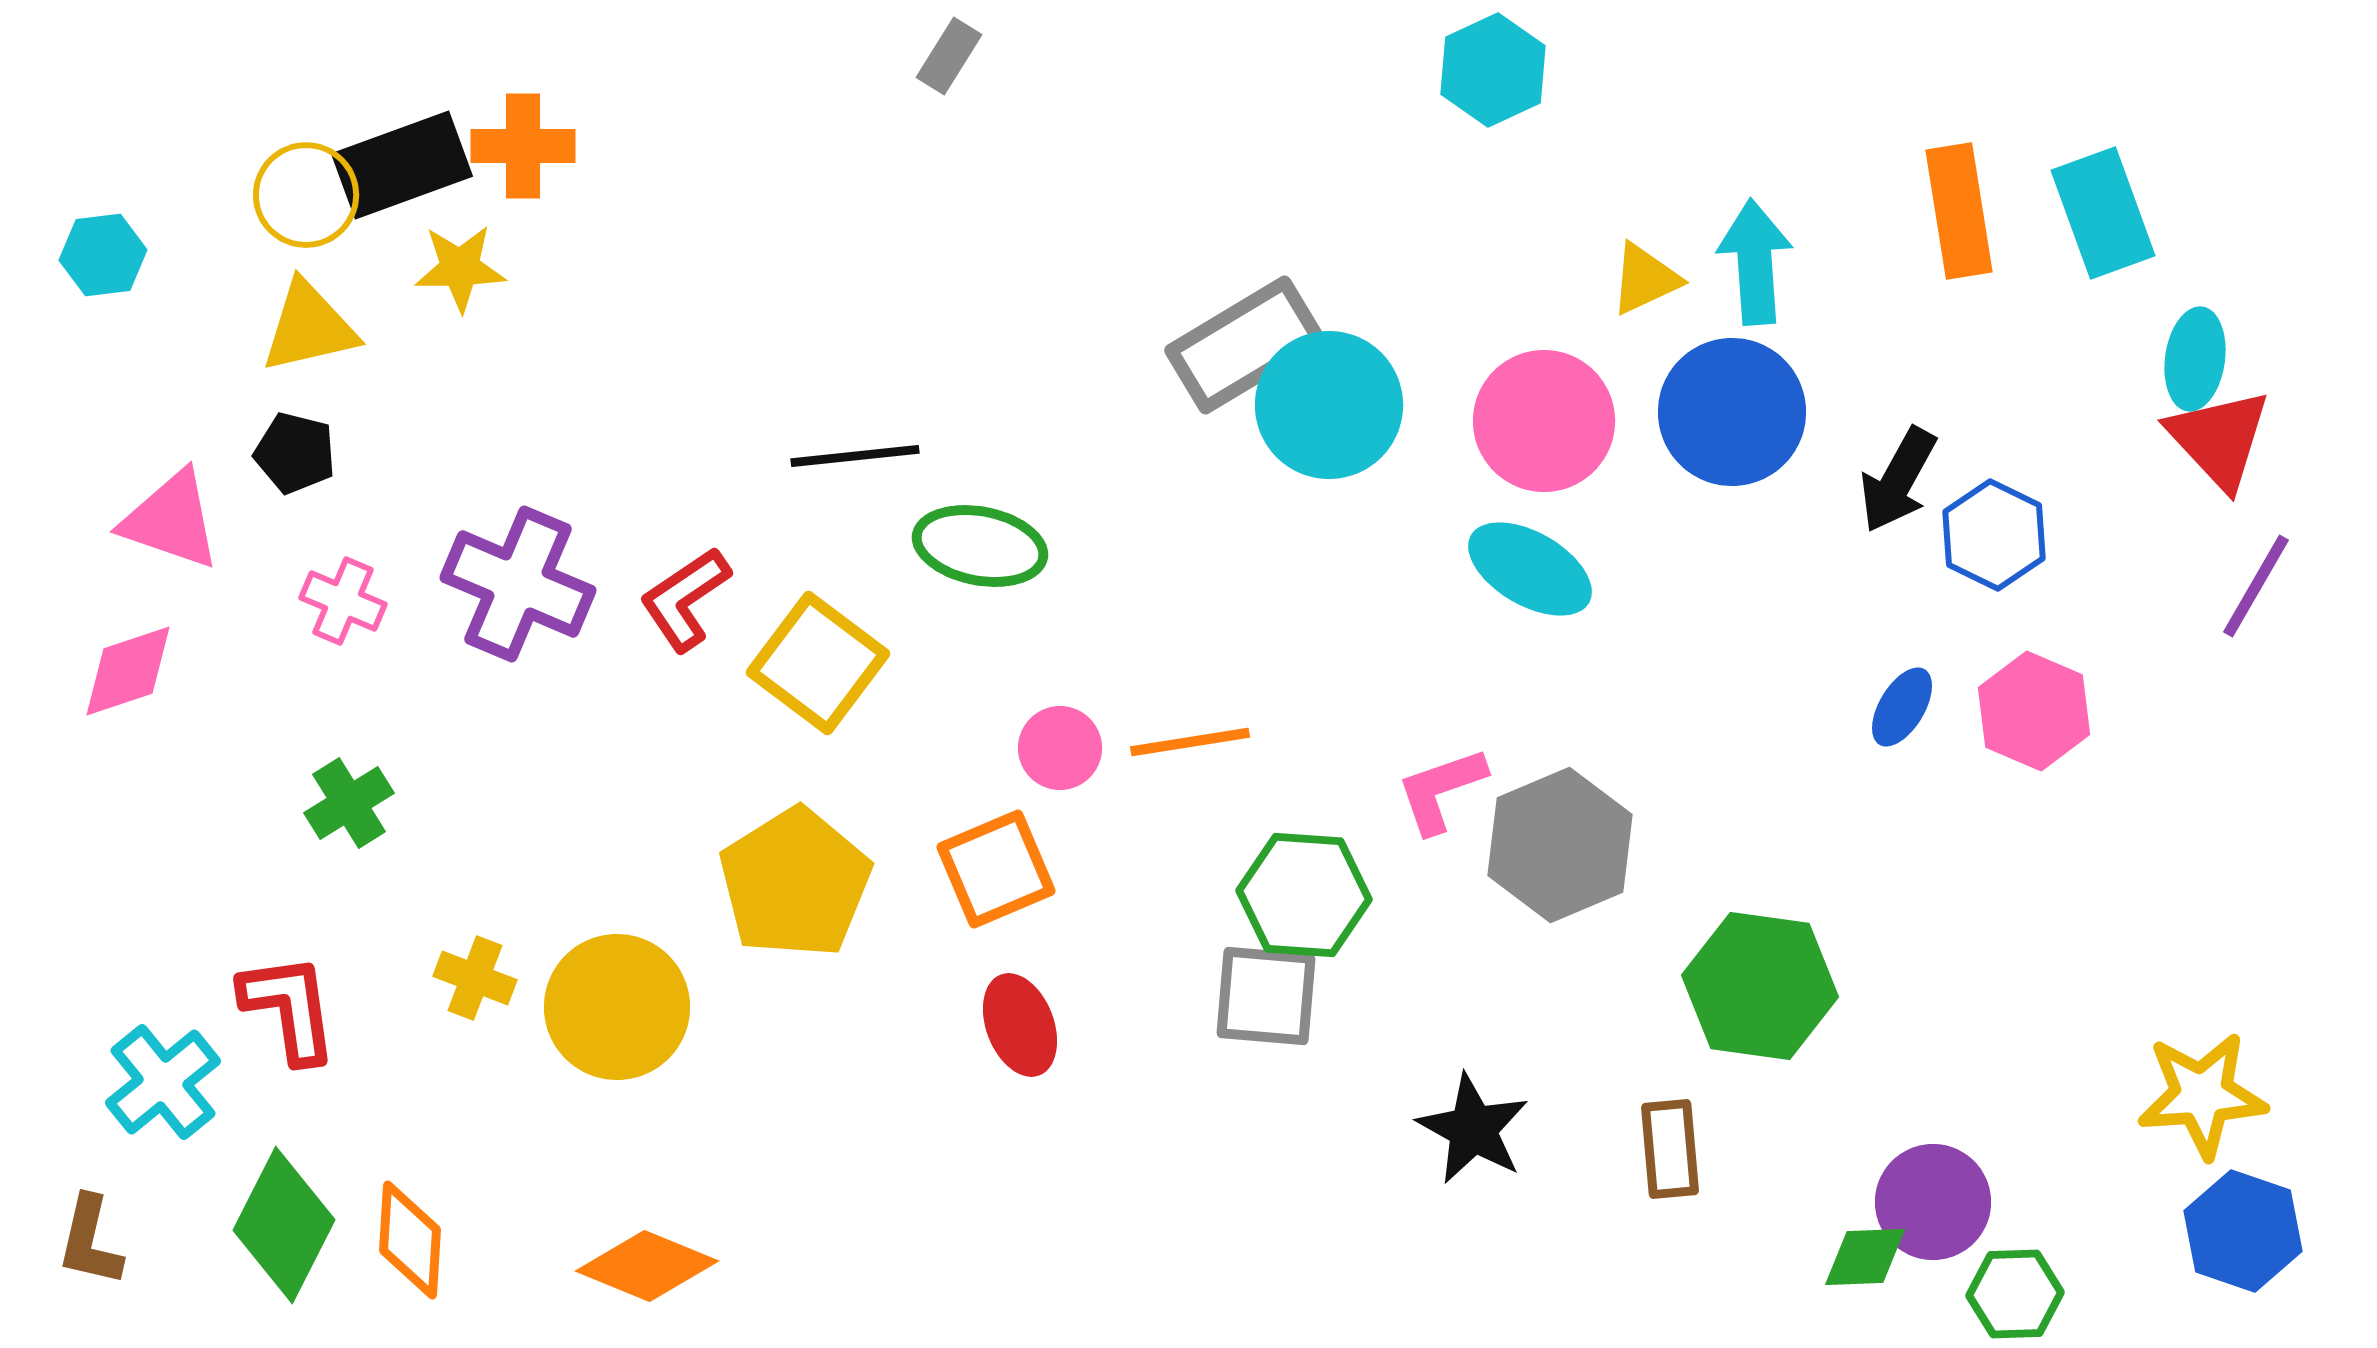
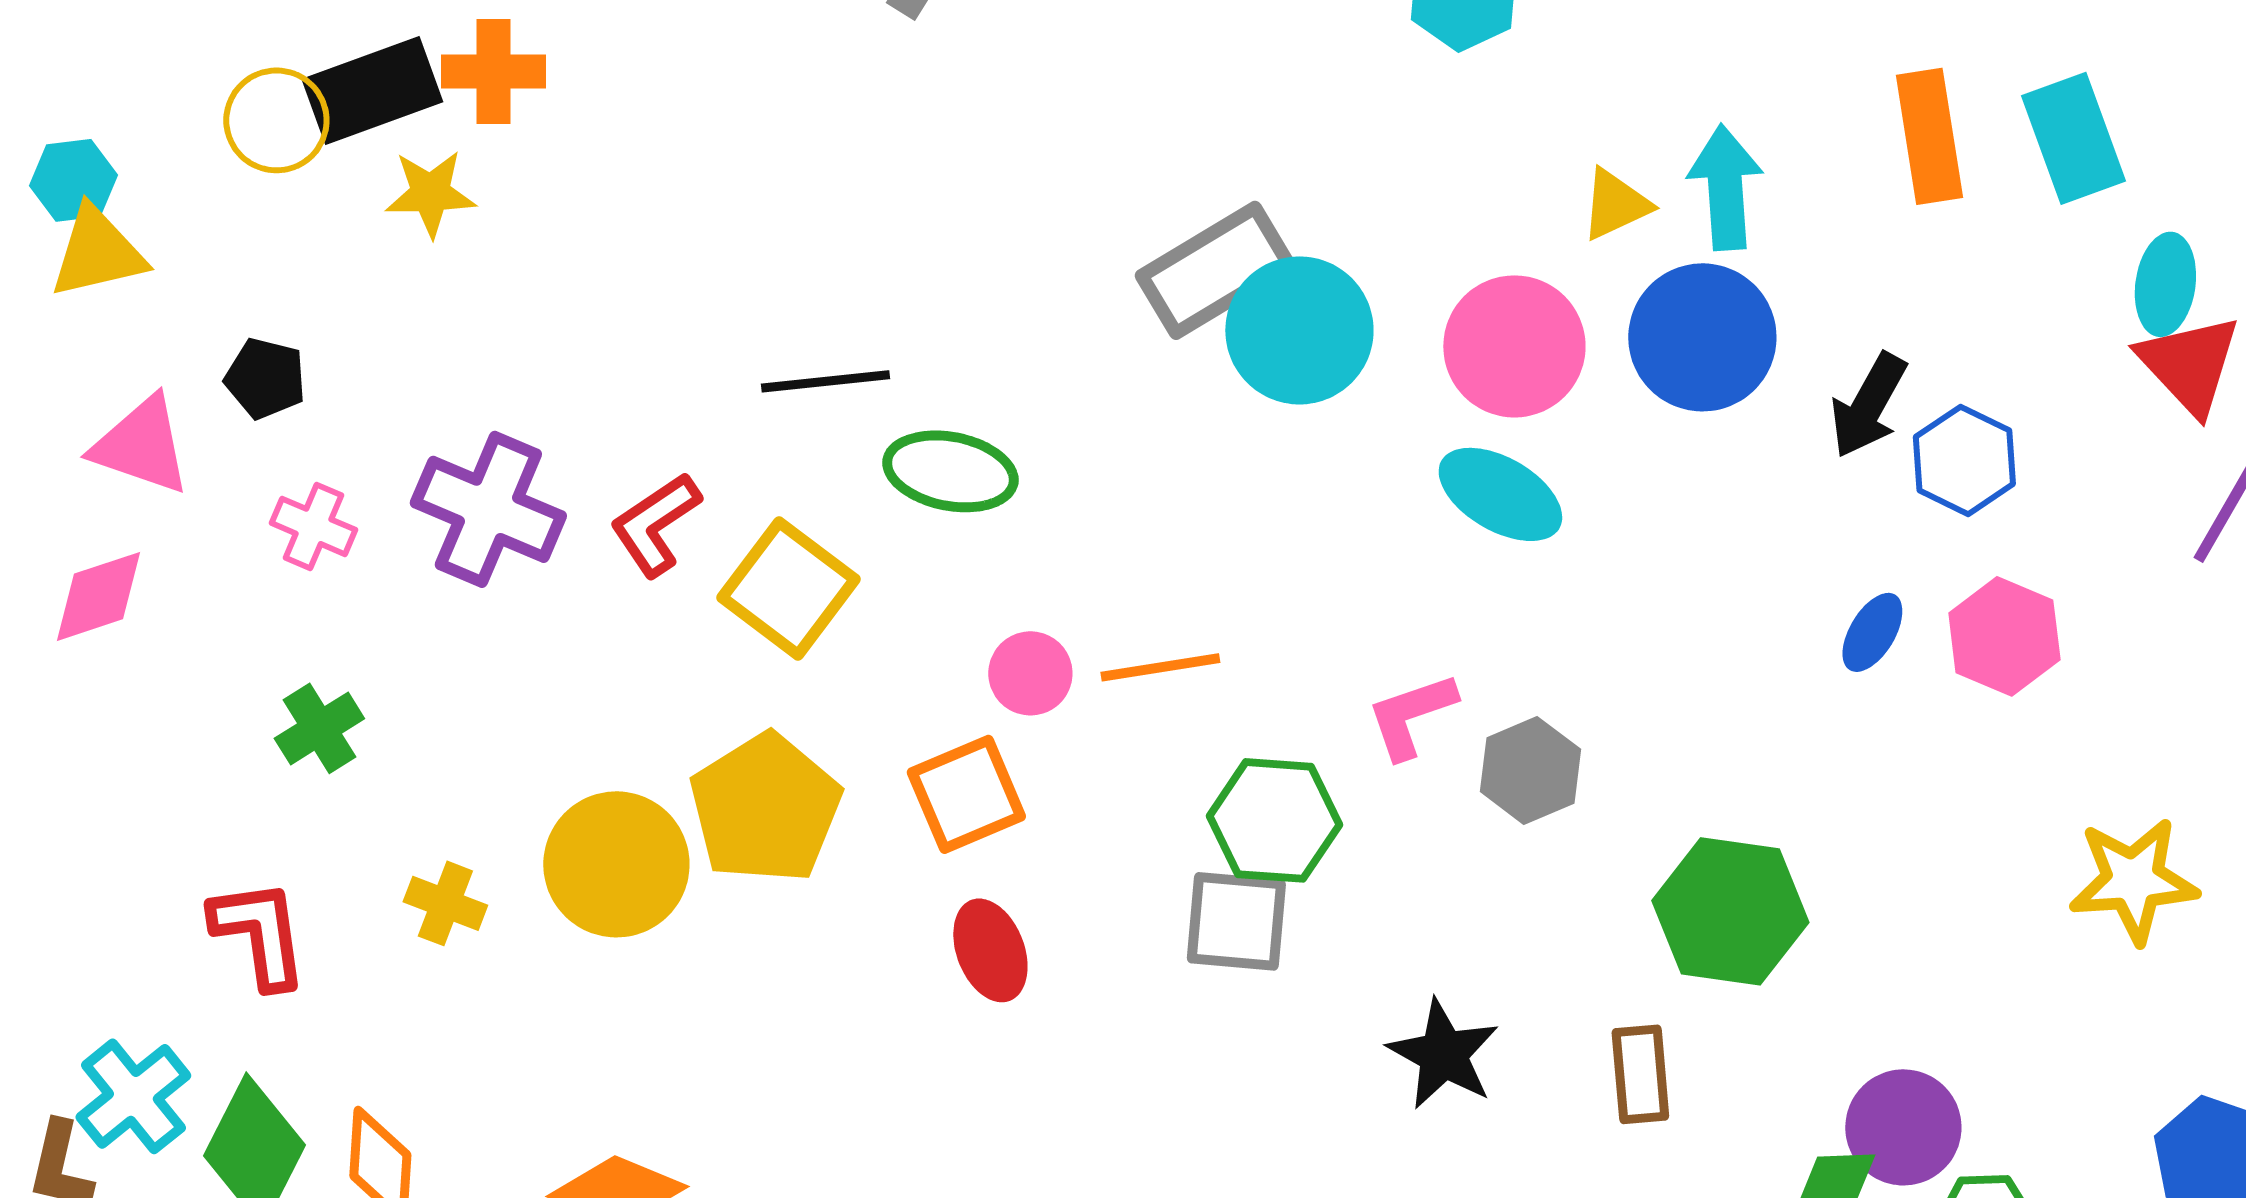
yellow triangle: (309, 327) -> (97, 252), moved
gray hexagon: (1560, 845) -> (1530, 770), size x0.7
yellow circle: (617, 1007) -> (616, 864), moved
cyan cross: (163, 1082) -> (133, 1096), moved
yellow star: (2202, 1095) -> (2133, 880), moved

